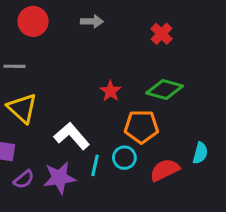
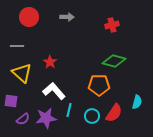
red cross: (162, 34) -> (112, 25), turned 32
red star: (110, 91) -> (50, 62), moved
cyan circle: (124, 158) -> (92, 116), moved
red semicircle: (165, 170) -> (114, 113), turned 150

